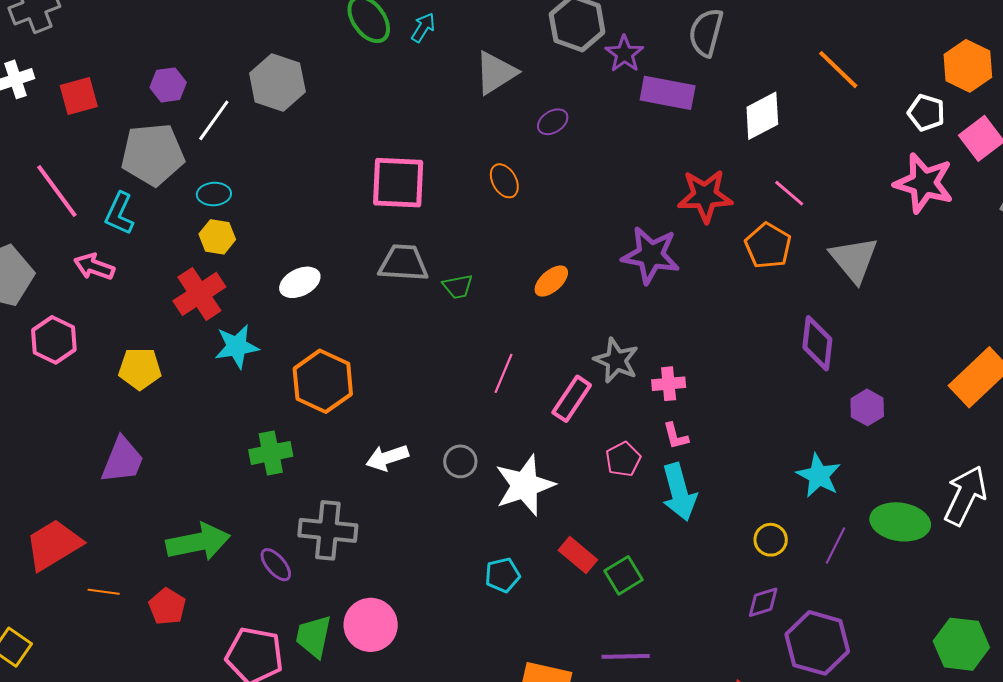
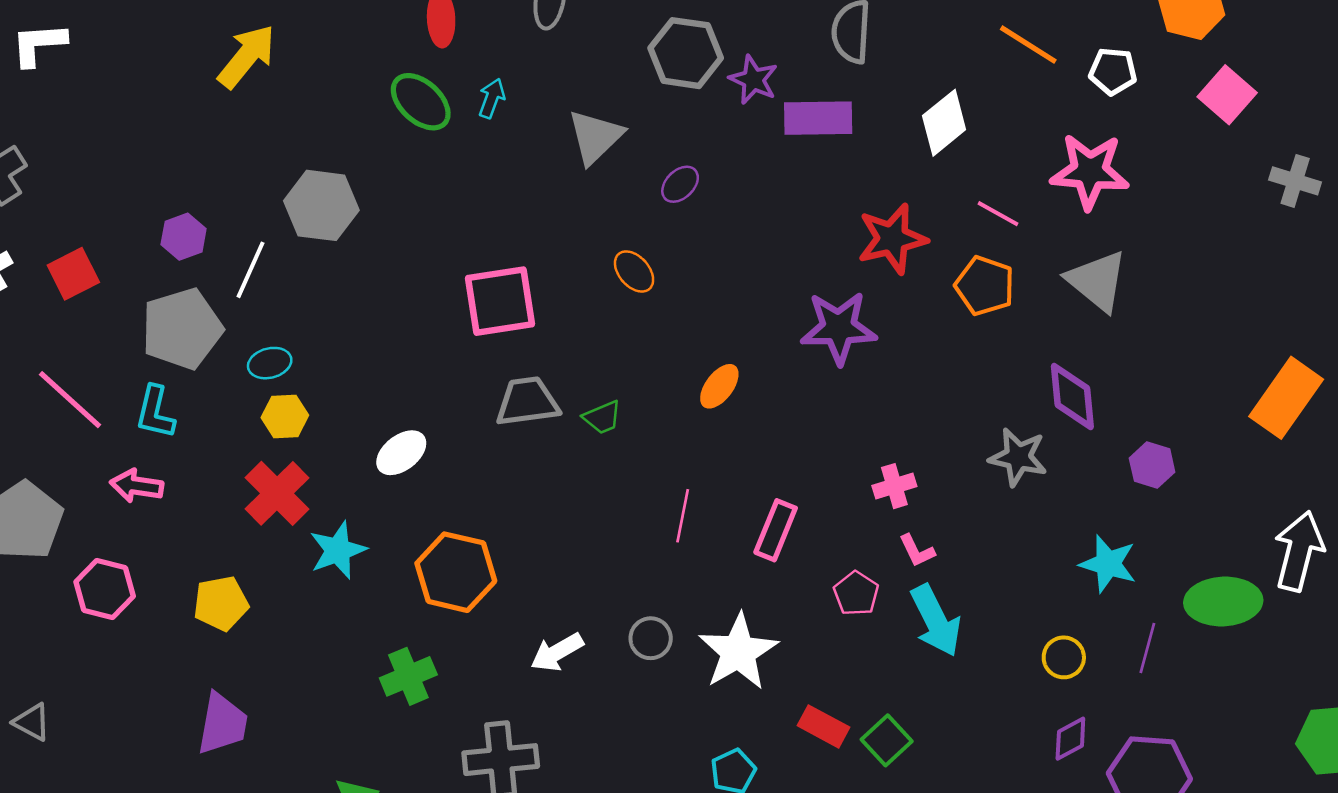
white pentagon: (926, 113) -> (1113, 71), moved
pink star: (924, 183) -> (1090, 171), moved
gray star: (616, 360) -> (1018, 457), moved

